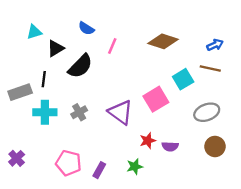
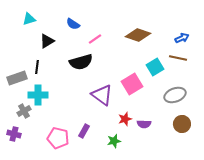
cyan triangle: (34, 32) -> (29, 19), moved
pink line: (112, 46) -> (95, 39), turned 32
black semicircle: (80, 66) -> (81, 62), moved, turned 30
gray cross: (79, 112) -> (24, 111), moved
purple cross: (17, 158) -> (14, 134), turned -32
purple rectangle: (99, 170) -> (84, 131), moved

